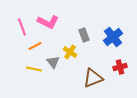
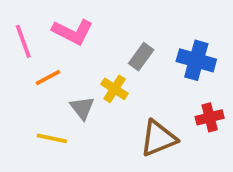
gray rectangle: (84, 35) -> (141, 57), turned 56
blue cross: (113, 37) -> (196, 60), turned -36
yellow line: (34, 69) -> (52, 138), moved

